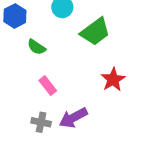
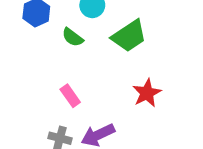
green semicircle: (36, 47) -> (73, 37), moved

